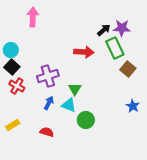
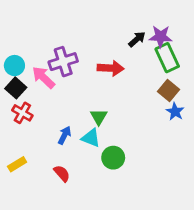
pink arrow: (33, 17) -> (43, 77), moved, turned -48
green rectangle: (115, 48) -> (167, 58), moved
purple cross: (48, 76) -> (63, 62), moved
blue star: (133, 106) -> (175, 112), moved
red semicircle: (47, 132) -> (62, 173), turned 32

